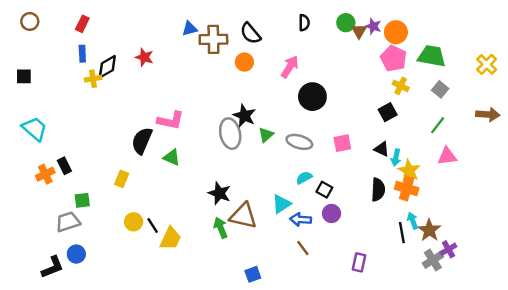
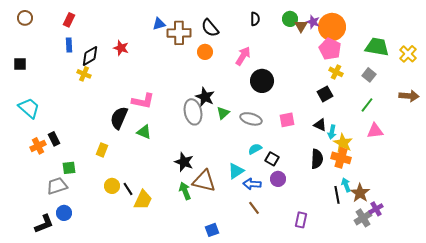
orange circle: (396, 32) -> (332, 27), size x1.4
green trapezoid: (432, 56) -> (377, 47), moved
yellow cross: (93, 79) -> (84, 74), moved, turned 32

